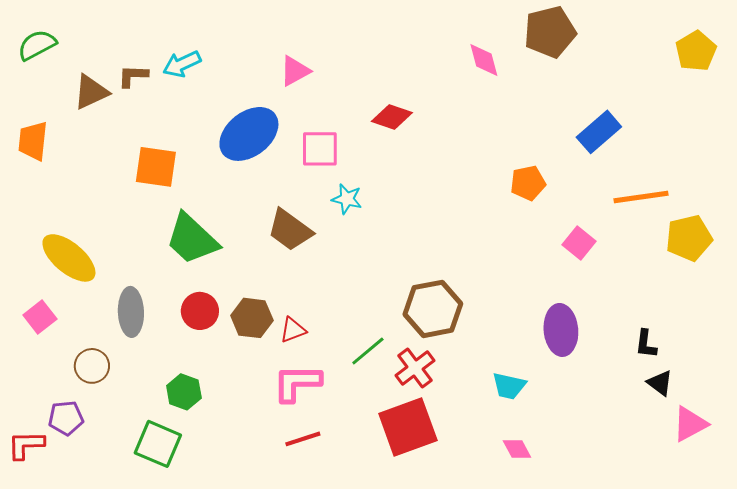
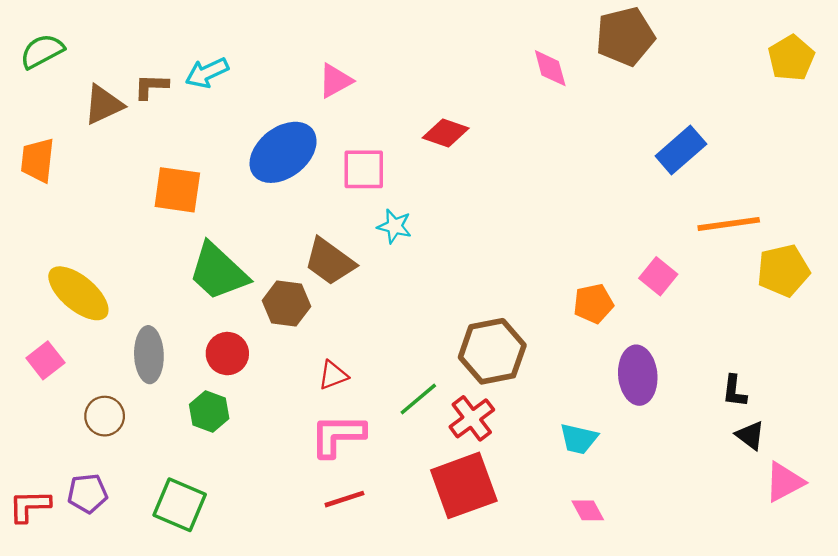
orange pentagon: (528, 183) -> (593, 304), moved
brown hexagon: (252, 318) -> (286, 304), moved
green hexagon: (184, 392) -> (209, 412), moved
purple pentagon: (66, 418) -> (88, 493), moved

